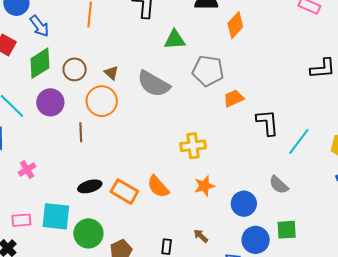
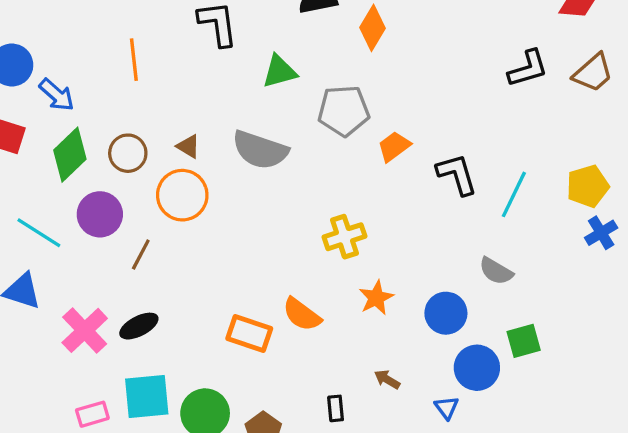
brown line: (81, 132) -> (141, 255), moved, turned 42
pink cross: (27, 169) -> (85, 330), size x1.6
black ellipse: (90, 186) -> (139, 326), moved

